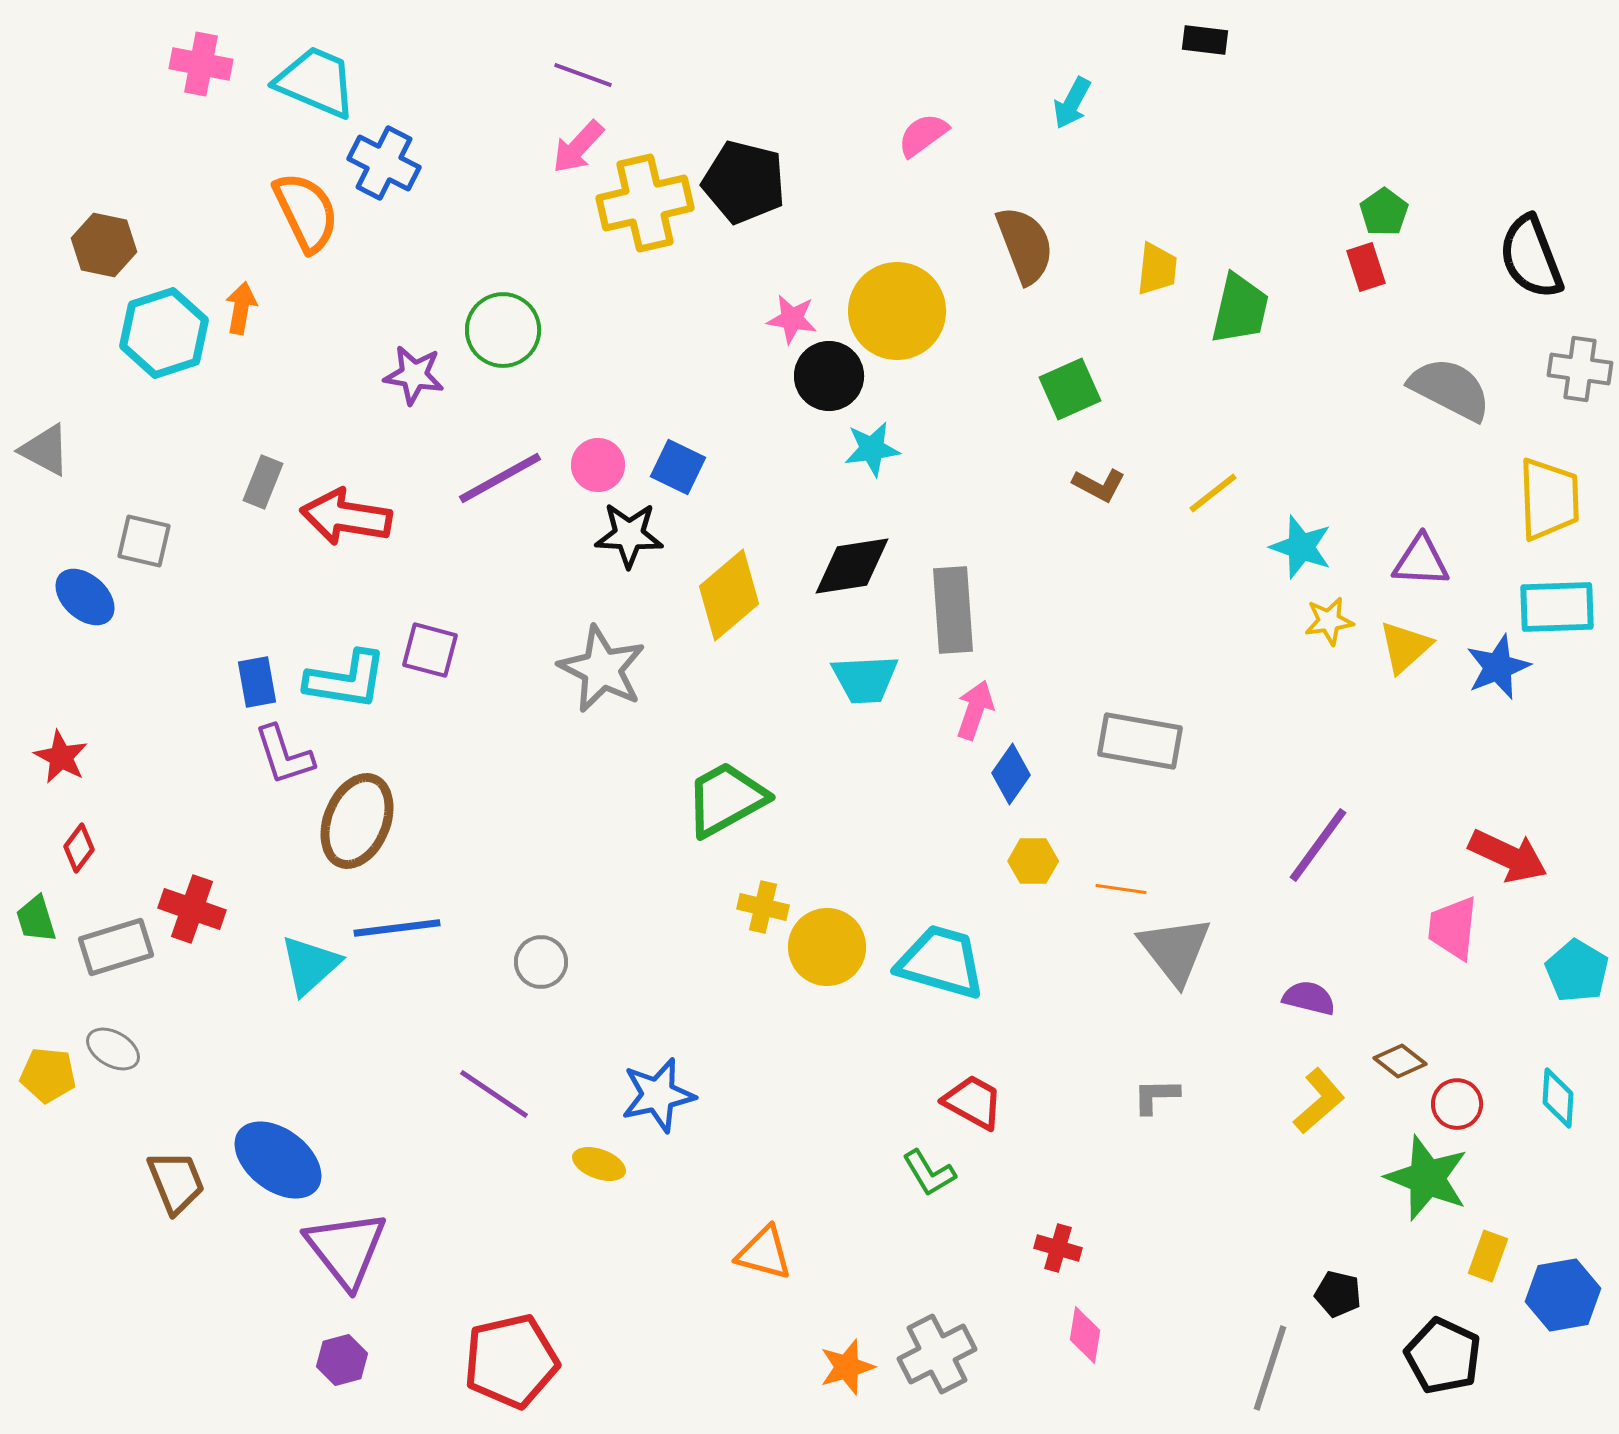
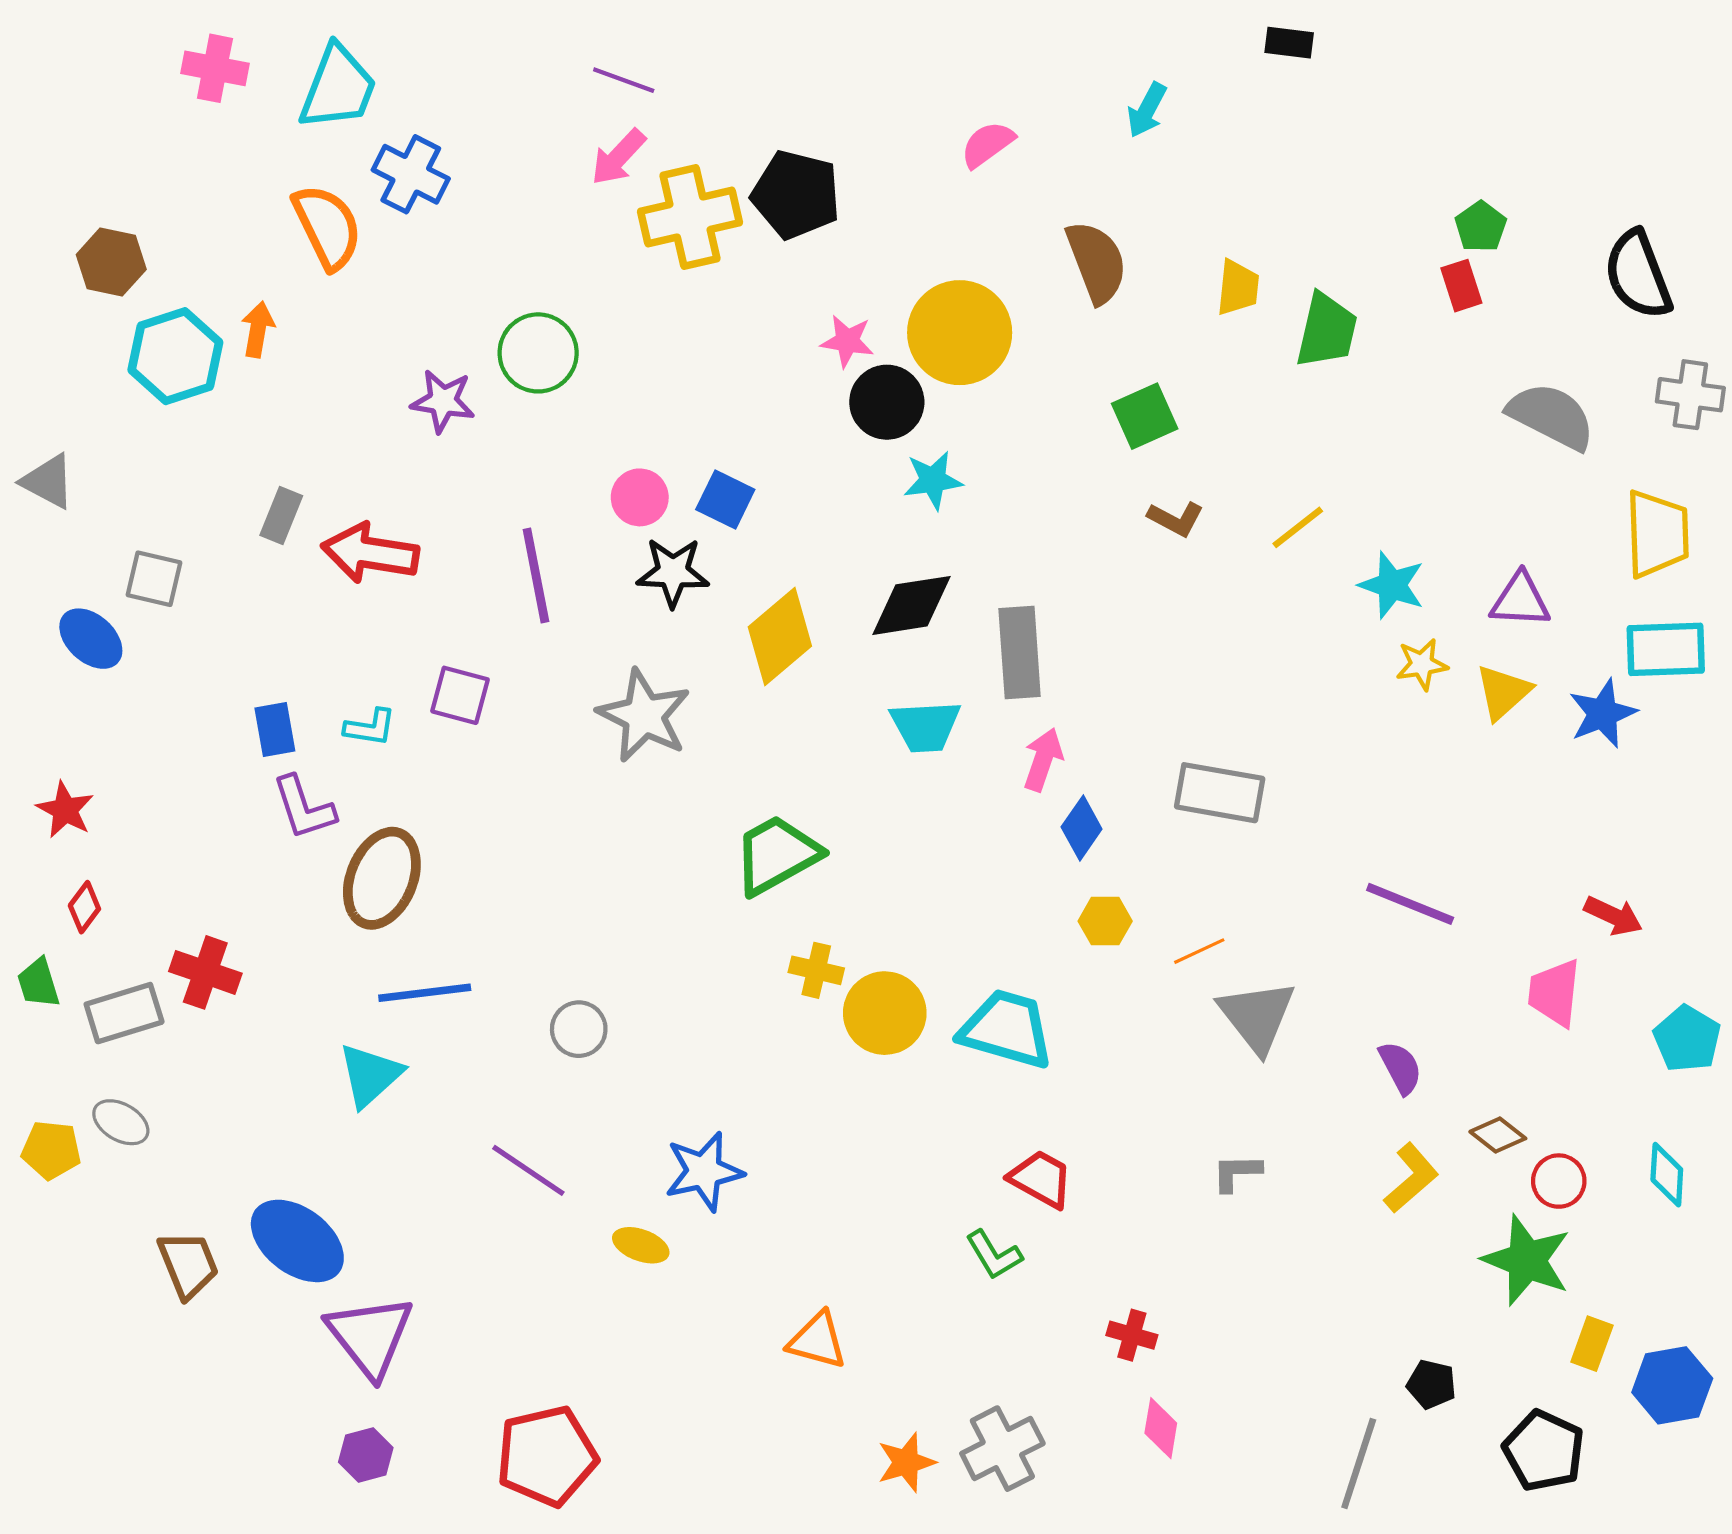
cyan trapezoid: (316, 82) -> (338, 88), turned 88
purple line: (500, 478) -> (536, 575), moved, turned -72
cyan L-shape: (346, 680) -> (370, 727), size x0.6
purple line: (1318, 845) -> (1410, 904), turned 76
red arrow: (1508, 856) -> (1613, 916), size x0.7
orange line: (1121, 889) -> (1199, 951), turned -33
cyan triangle: (310, 965) -> (370, 1075), moved
purple semicircle: (1309, 998) -> (1400, 1068), turned 48

